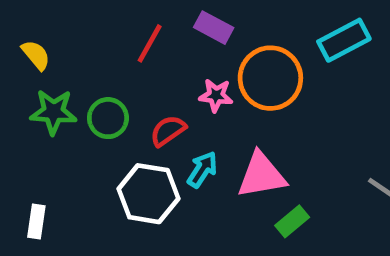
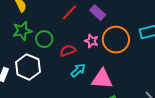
green star: (53, 112) -> (22, 31), turned -30
white hexagon: (148, 194) -> (28, 67), moved

